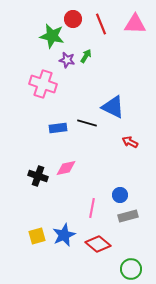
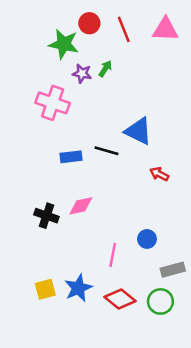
gray rectangle: (128, 216) -> (173, 270), moved
green circle: (131, 269) -> (160, 301), moved

